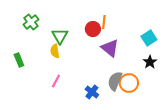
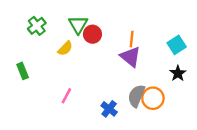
orange line: (104, 22) -> (132, 39), moved
red circle: (93, 29) -> (92, 34), moved
green triangle: (60, 36) -> (78, 25), moved
yellow semicircle: (55, 51) -> (65, 48), moved, turned -128

